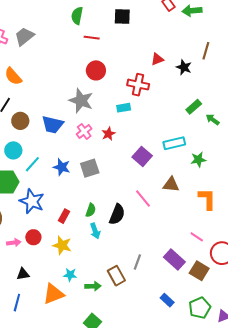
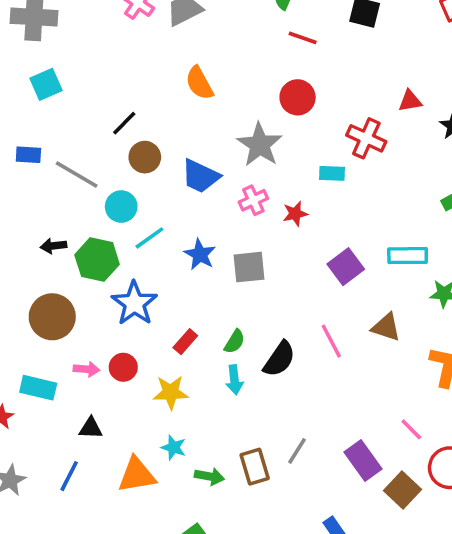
orange semicircle: (13, 76) -> (199, 83), moved
yellow star: (62, 245) -> (171, 392), turned -30

